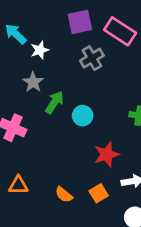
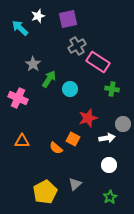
pink rectangle: (120, 31) -> (98, 62), moved
white star: (40, 50) -> (38, 16), moved
orange square: (99, 193) -> (73, 139), moved, turned -32

